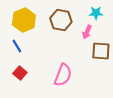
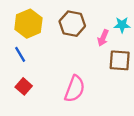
cyan star: (96, 13) -> (122, 25), moved

